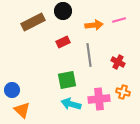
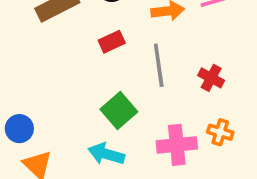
green square: (67, 80) -> (119, 110), turned -30
cyan arrow: (71, 104) -> (106, 154), moved

